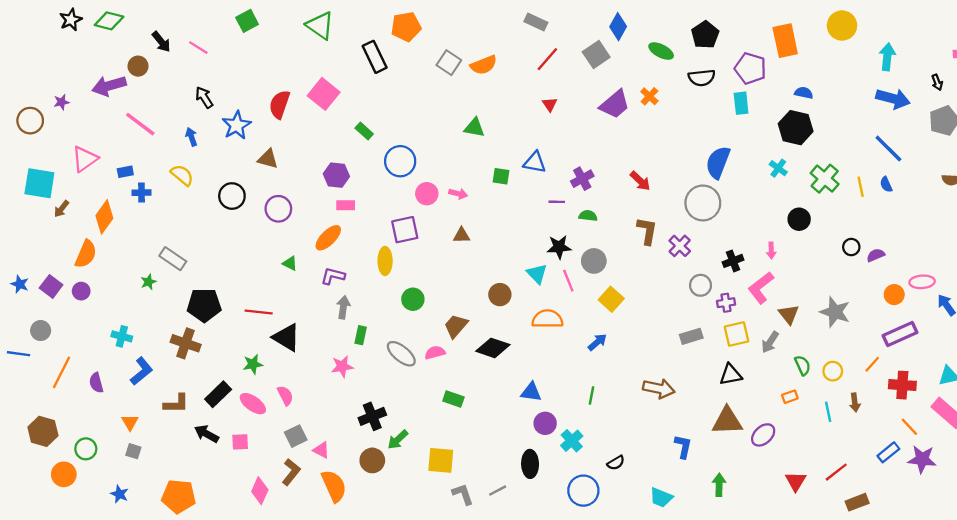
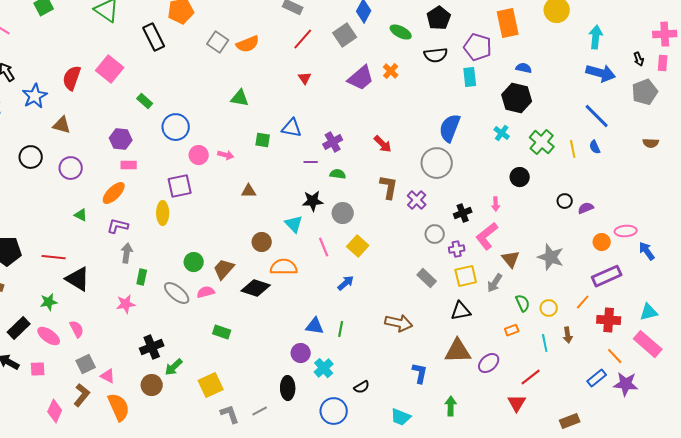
brown triangle: (462, 235) -> (249, 191), moved
pink line: (568, 281) -> (324, 247), moved
green circle: (413, 299) -> (194, 262), moved
orange semicircle: (547, 319) -> (284, 267), moved
gray rectangle: (691, 336) -> (427, 278), turned 60
blue triangle: (531, 392) -> (315, 326), moved
yellow square: (441, 460) -> (211, 385), turned -30
red line: (836, 472) -> (531, 377), moved

